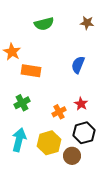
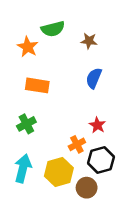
brown star: (87, 23) -> (89, 41), moved
orange star: (12, 52) -> (28, 47), moved
orange cross: (59, 112) -> (77, 144), moved

